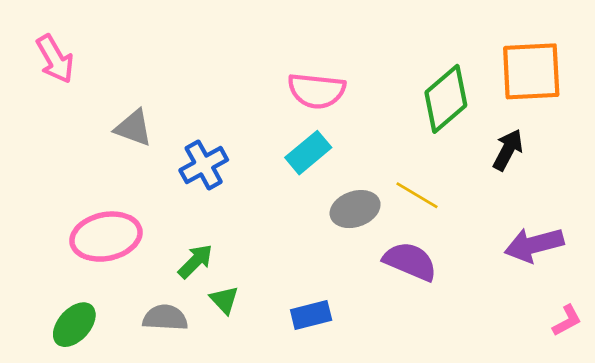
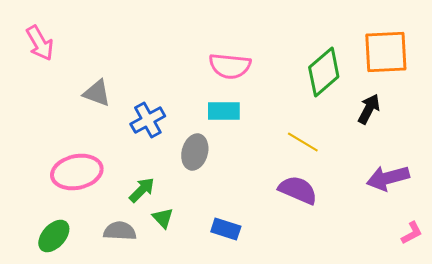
cyan rectangle: (308, 153) -> (224, 111), turned 40
gray ellipse: (355, 209) -> (195, 152), moved, turned -56
blue rectangle: (311, 315) -> (226, 229), turned 32

